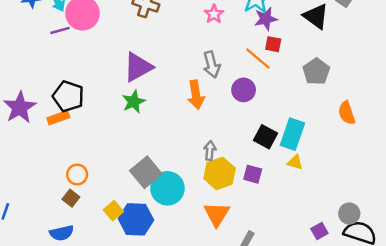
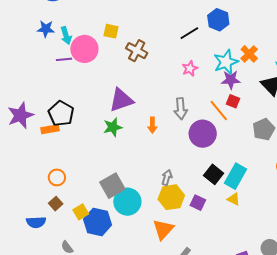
purple circle: (244, 90) -> (203, 134), size x1.4
orange arrow: (196, 95) -> (152, 125), moved, size x0.7
brown square: (71, 198) -> (56, 204), moved

